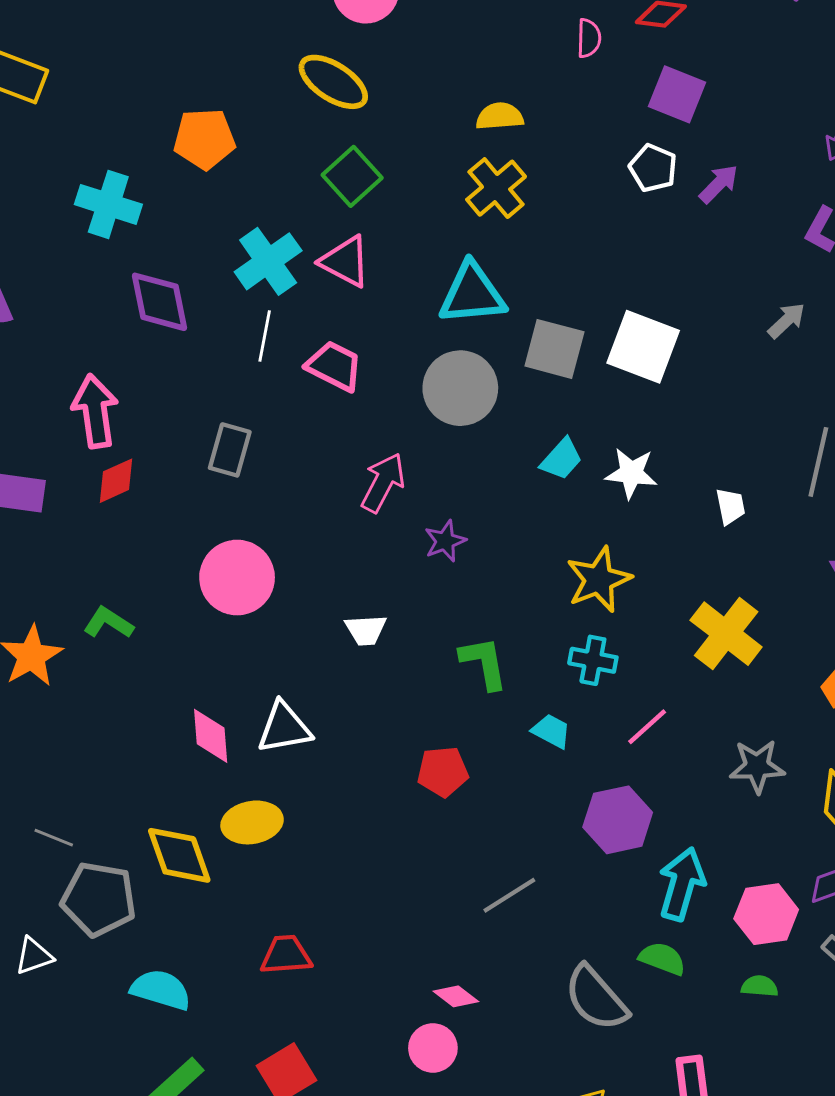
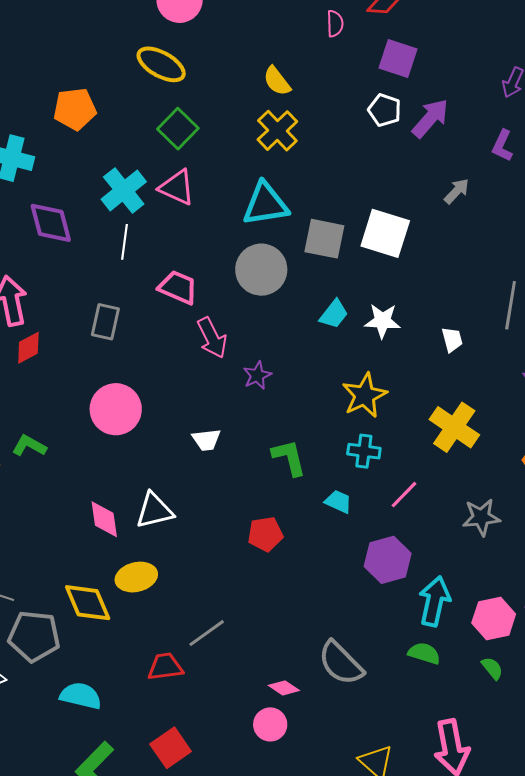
yellow semicircle: (500, 116) -> (277, 81), turned -120
purple arrow: (719, 184) -> (430, 118), size x1.4
gray arrow: (786, 321) -> (457, 191), moved
pink trapezoid: (334, 366) -> (178, 287), moved
pink arrow: (383, 483) -> (212, 338), turned 129
gray line: (509, 895) -> (207, 633), moved
green semicircle: (760, 986) -> (492, 668), turned 50
gray semicircle: (596, 998) -> (341, 663), moved

